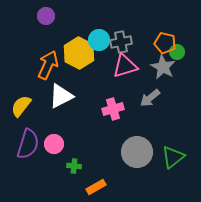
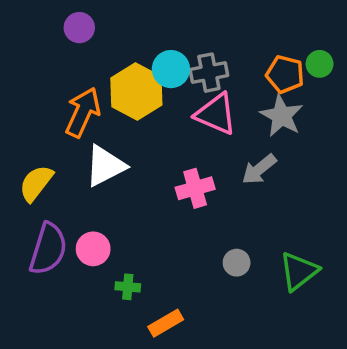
green circle: (177, 52) -> (320, 64), moved
pink triangle: (125, 66) -> (216, 114), turned 40
gray circle: (137, 152) -> (237, 263), size x0.5

